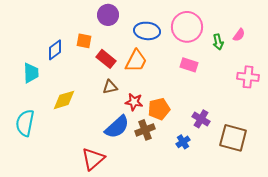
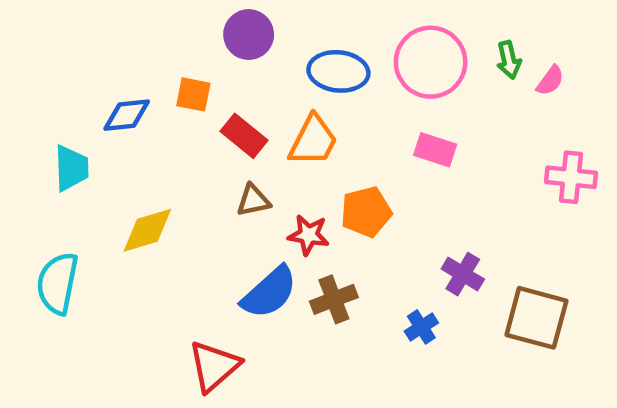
green arrow: (218, 42) -> (509, 60), moved
blue diamond: (55, 50) -> (127, 115), turned 30
orange pentagon: (159, 109) -> (366, 212), moved

